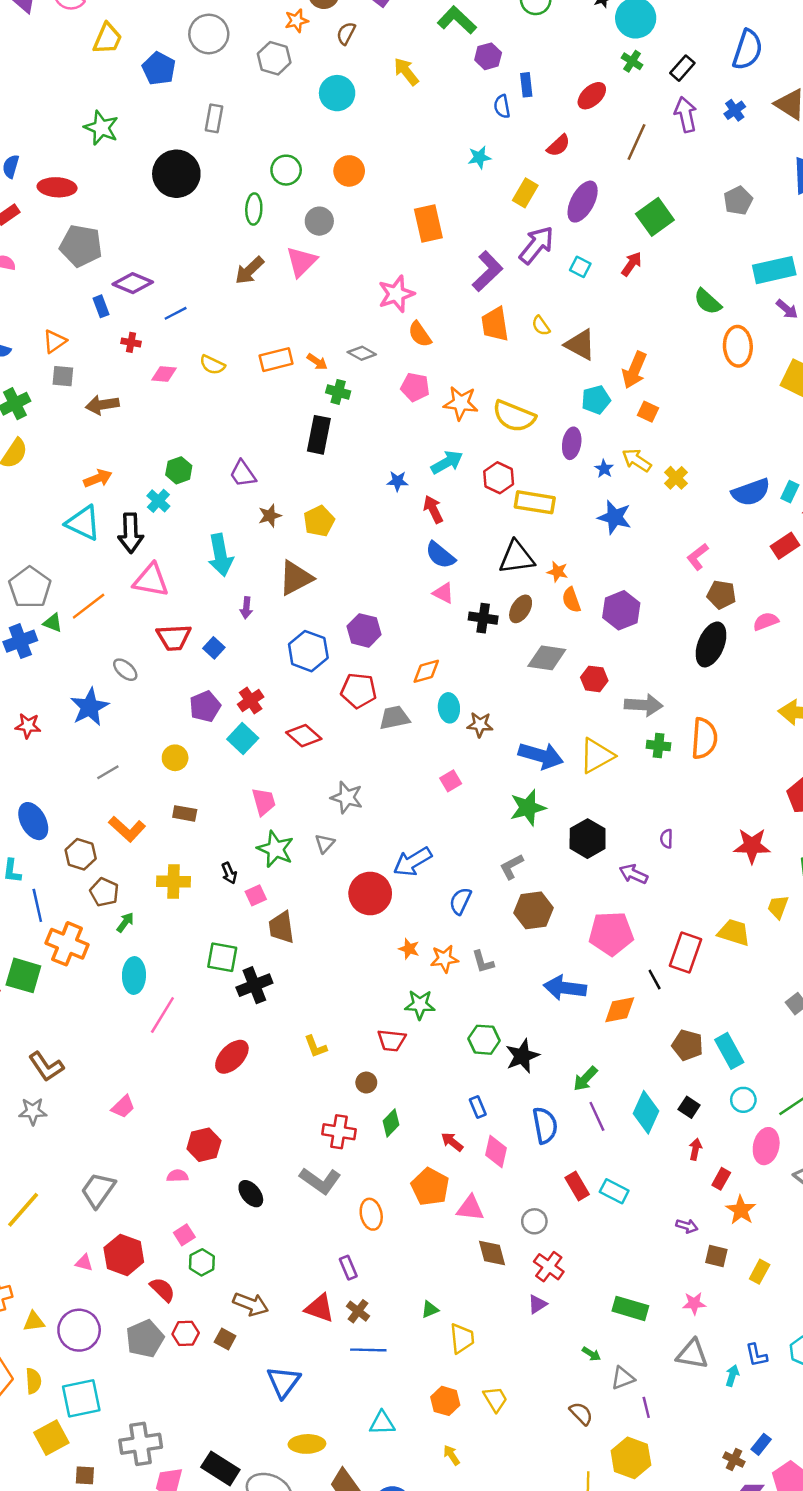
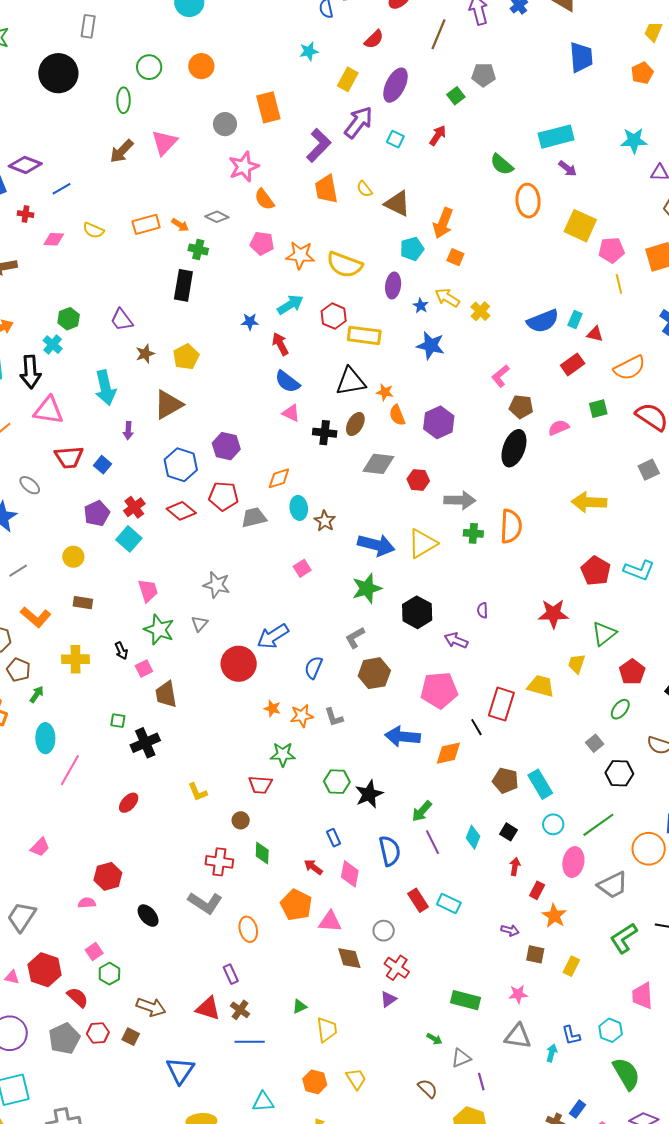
gray pentagon: (738, 201) -> (484, 75), moved, turned 30
green square: (655, 217) -> (456, 96), size x0.6
gray circle: (319, 221) -> (225, 124), moved
brown star: (480, 725) -> (325, 521), turned 30
red diamond: (304, 736) -> (181, 511), moved
green square: (222, 957) -> (118, 721), size x0.6
red ellipse: (232, 1057) -> (129, 803), size x0.7
cyan diamond: (646, 1112) -> (473, 837), size x0.7
green diamond: (391, 1123) -> (262, 853), turned -40

